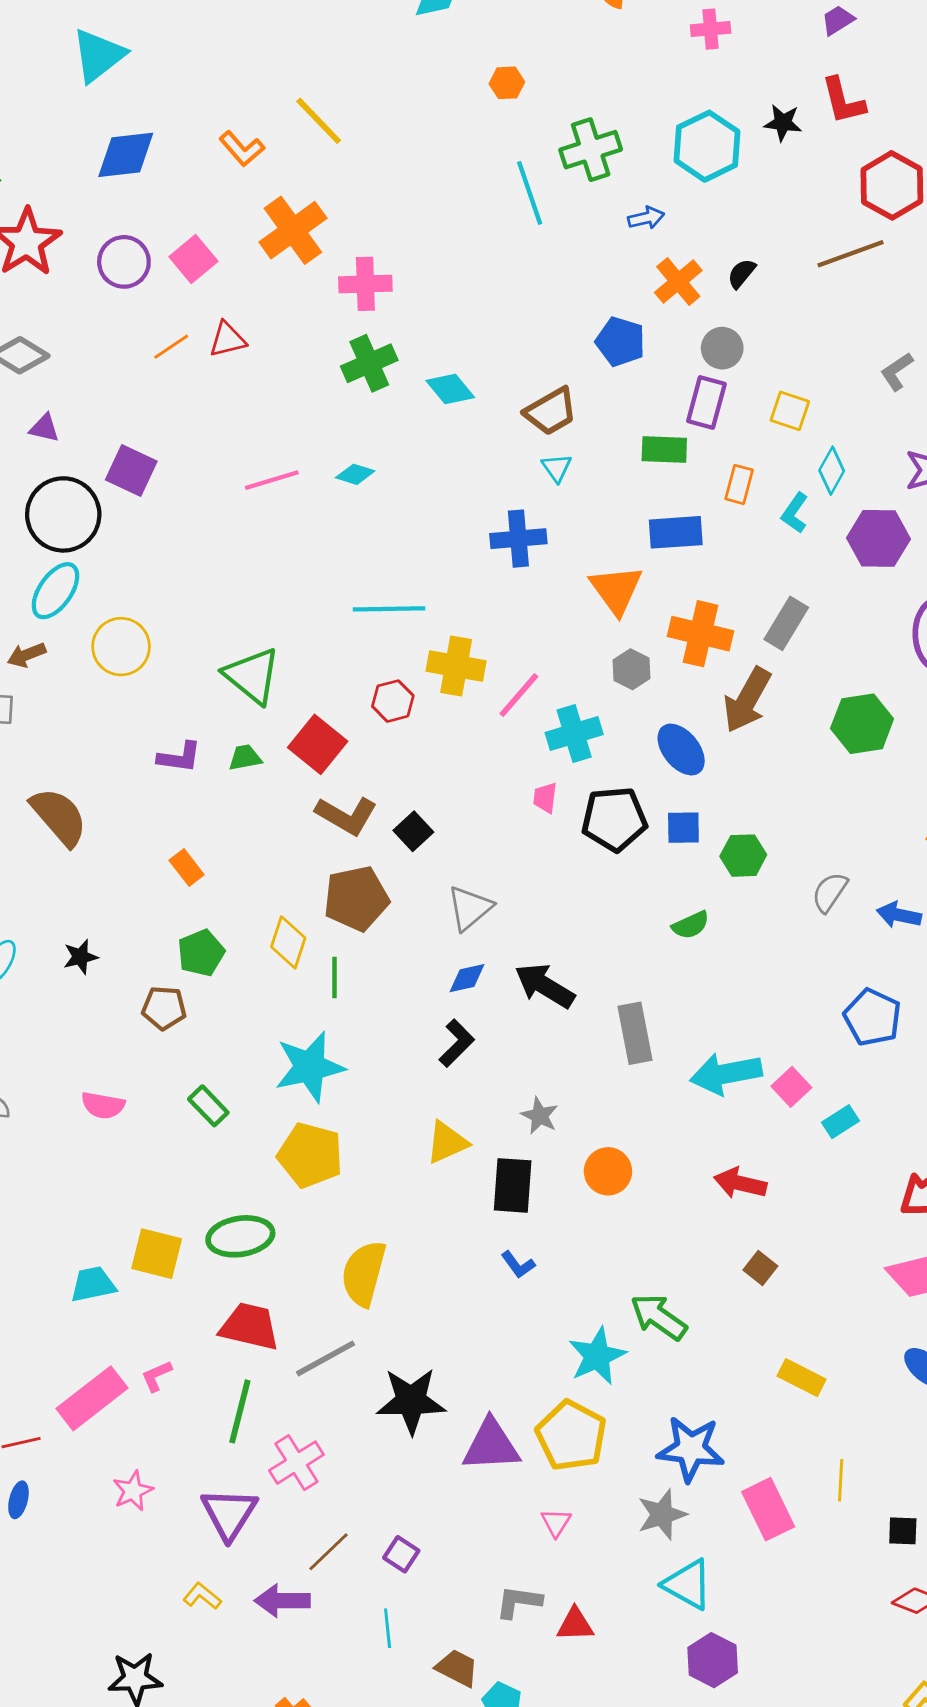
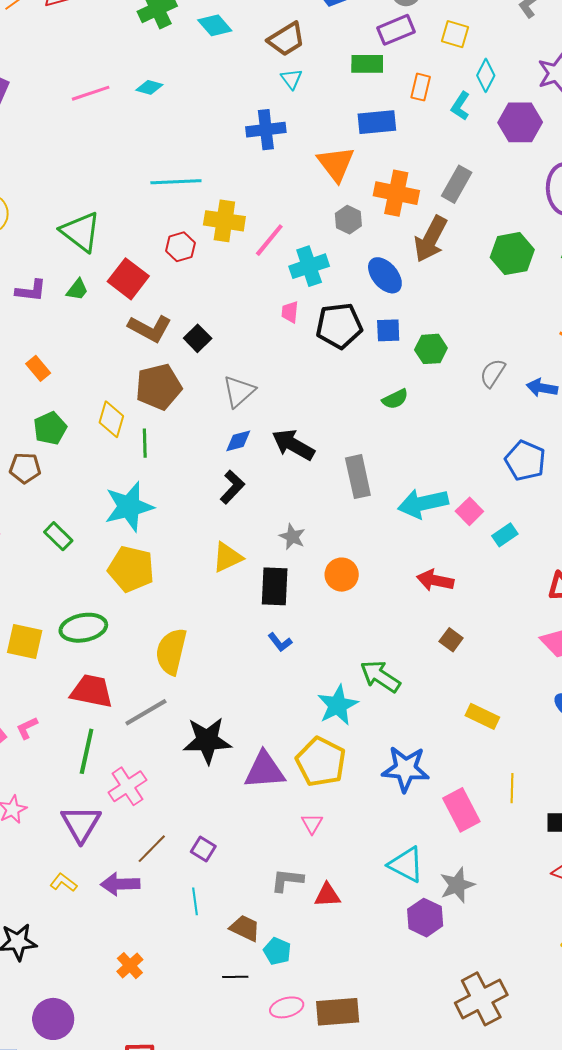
purple rectangle: (706, 402) -> (396, 30), turned 54
green trapezoid: (245, 758) -> (77, 290), turned 140
gray star: (662, 1514) -> (457, 885), moved

